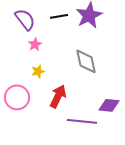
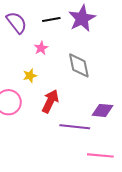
pink star: (35, 44) -> (41, 48), moved

